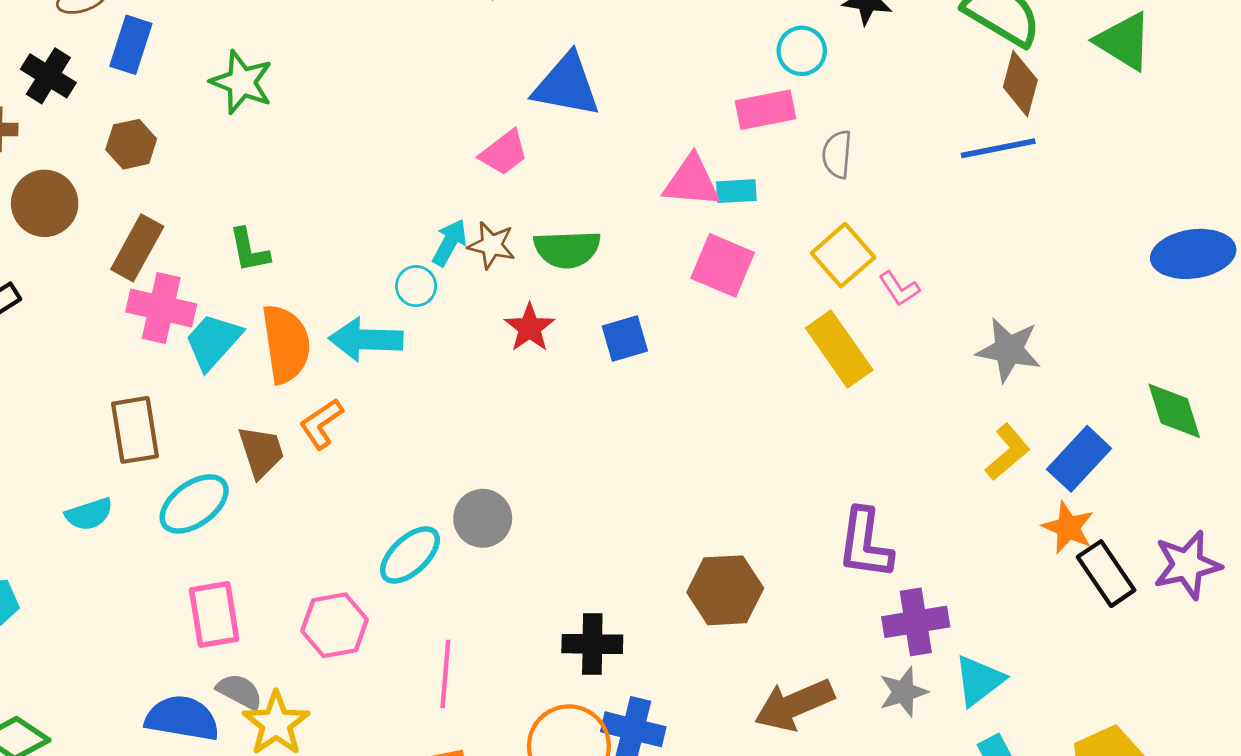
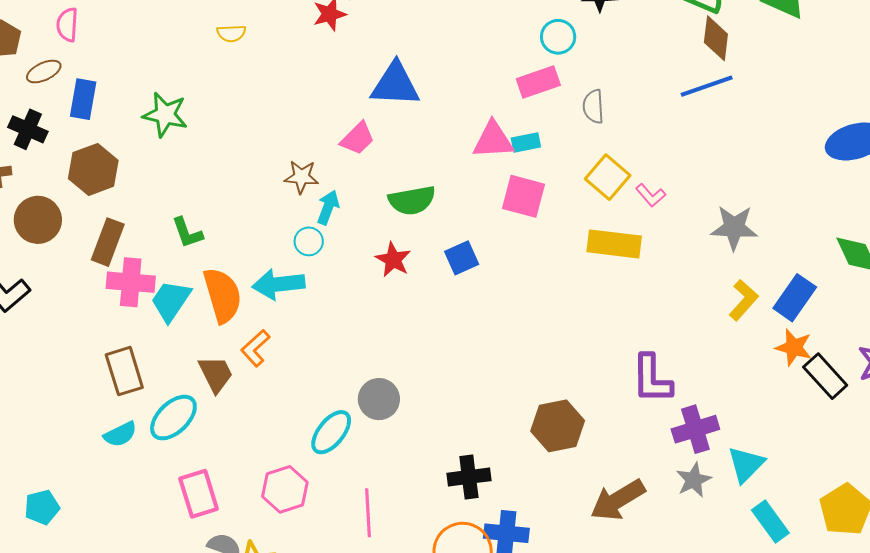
brown hexagon: (131, 144) -> (93, 169), size x1.4
brown star: (492, 245) -> (301, 177), moved
yellow rectangle: (839, 349) -> (614, 244), turned -40
cyan semicircle: (89, 514) -> (120, 434), moved

